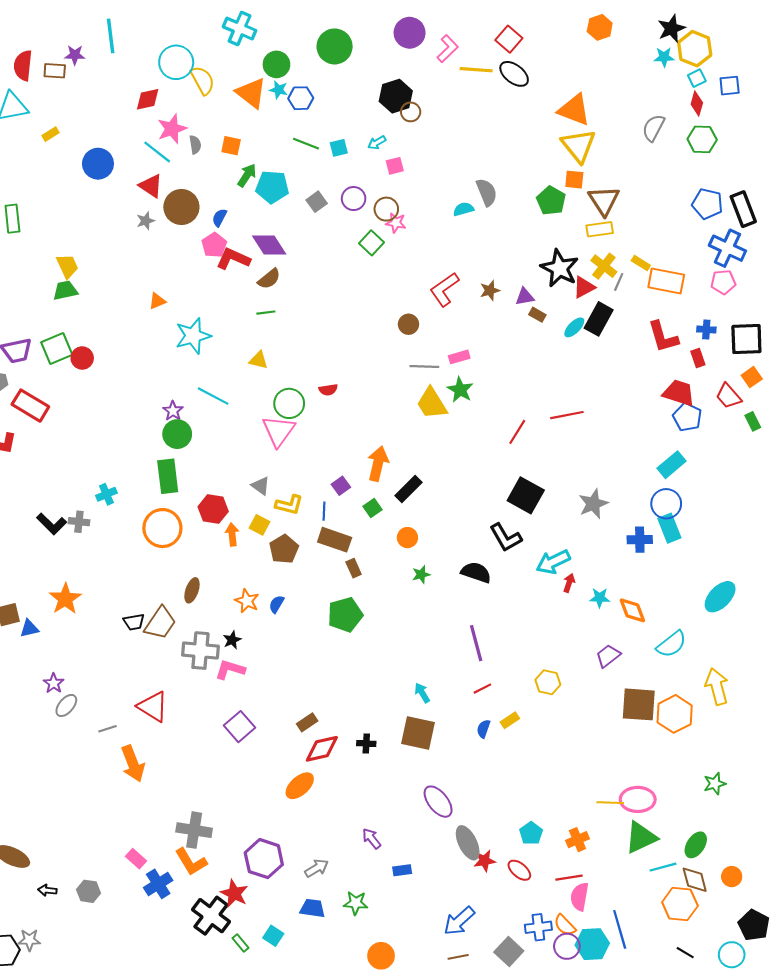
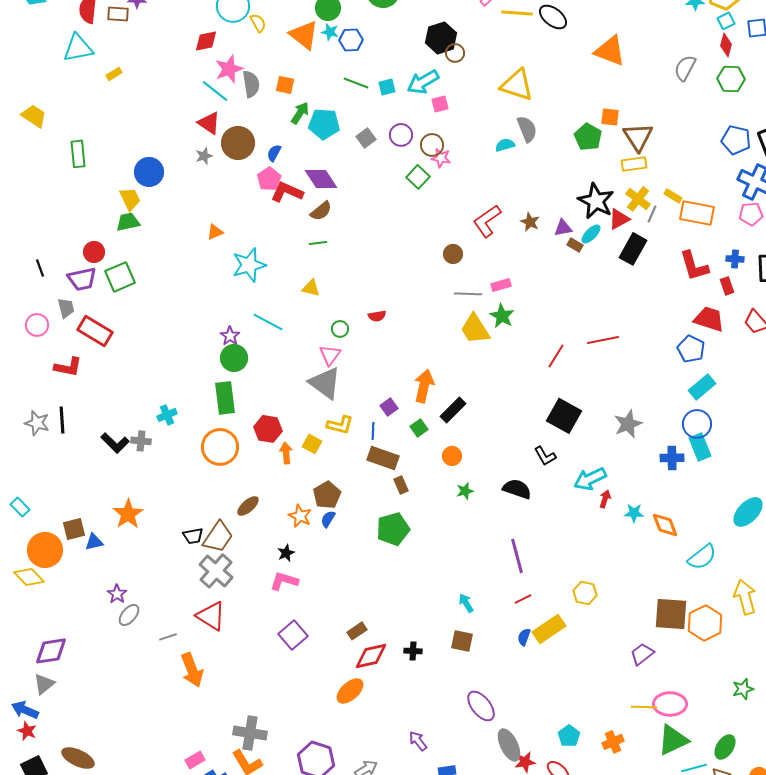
yellow semicircle: (203, 80) -> (258, 23), size x0.7
cyan arrow: (377, 143) -> (423, 82), size x1.8
gray semicircle: (195, 145) -> (251, 84), size x1.5
yellow triangle: (579, 146) -> (517, 85), moved, turned -33
blue circle: (98, 164) -> (149, 172), moved
brown star: (490, 290) -> (530, 222), turned -30
cyan ellipse: (574, 327) -> (591, 234), moved
red circle: (82, 358) -> (94, 252), moved
green circle: (289, 403) -> (340, 329), size x0.6
blue pentagon: (687, 417) -> (691, 349), moved
pink triangle: (279, 431) -> (330, 355), size x0.7
gray triangle: (261, 486) -> (325, 383), moved, size x1.8
black L-shape: (506, 538) -> (545, 456), size x0.7
brown pentagon: (284, 549) -> (327, 495), moved
brown ellipse: (192, 590) -> (248, 506), turned 30
gray cross: (200, 651) -> (216, 571), moved, turned 36
purple trapezoid: (608, 656) -> (642, 654), moved
yellow rectangle: (510, 720) -> (549, 629), size x1.8
brown square: (418, 733) -> (462, 641), size x0.7
pink rectangle: (136, 859) -> (195, 760), turned -72

